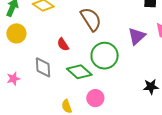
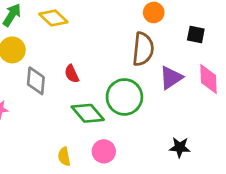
brown semicircle: (91, 19) -> (143, 49), moved, turned 30
gray diamond: (43, 67) -> (36, 81), moved

